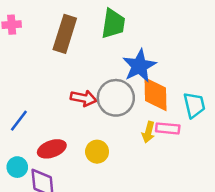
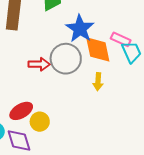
pink rectangle: (168, 128) -> (121, 39), moved, turned 30
yellow circle: (97, 152) -> (40, 122), moved

